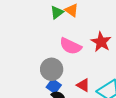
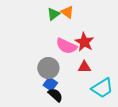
red star: (101, 42) -> (84, 42), moved
red triangle: (83, 85) -> (84, 67), moved, turned -32

